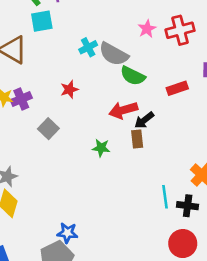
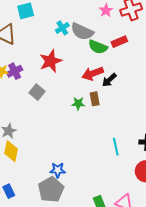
red rectangle: (177, 88) -> (119, 42), moved
red star: (69, 89) -> (51, 61), size x1.6
brown rectangle: (137, 139) -> (95, 99), moved
cyan line: (165, 197) -> (116, 147), moved

